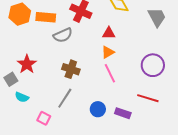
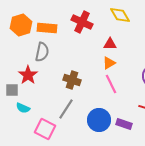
gray semicircle: (63, 35) -> (42, 52), moved, turned -54
gray square: (11, 79) -> (12, 90), turned 32
blue circle: (98, 109) -> (99, 120), size x1.5
pink square: (44, 118) -> (45, 129), size x1.5

